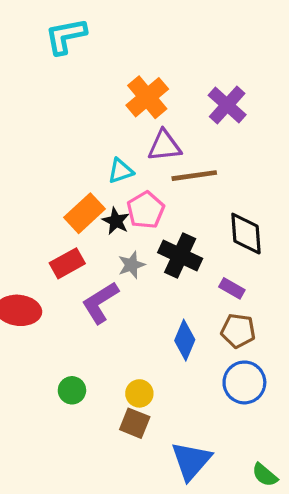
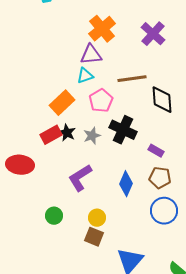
purple triangle: (164, 146) -> (91, 55), moved
black star: (116, 221) -> (67, 133), moved
black diamond: (246, 234) -> (162, 100), moved
purple L-shape: (100, 303) -> (80, 178), moved

